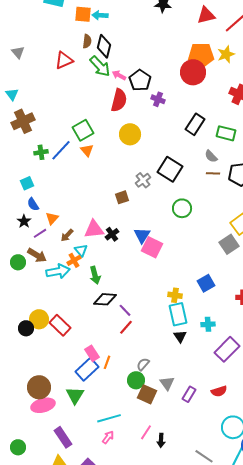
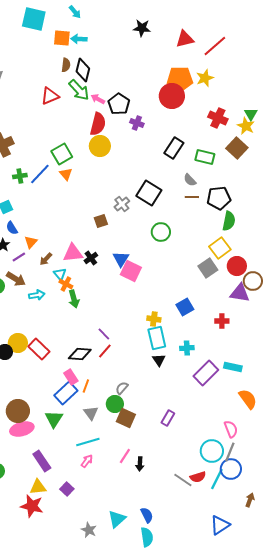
red triangle: (64, 60) -> (50, 96), moved
yellow circle: (130, 134) -> (100, 146), moved
orange cross: (74, 260) -> (66, 284), moved, turned -32
cyan arrow: (58, 271) -> (37, 295), size x0.7
black diamond: (105, 299) -> (80, 354), moved
gray triangle: (167, 383) -> (91, 413), moved
red semicircle: (219, 391) -> (198, 477), moved

